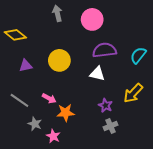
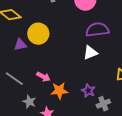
yellow circle: (59, 60) -> (38, 34), moved
white triangle: (97, 74) -> (90, 53), turned -35
purple star: (105, 105) -> (88, 91), moved

